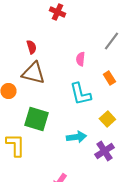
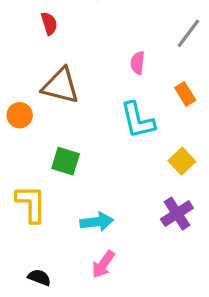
red semicircle: (31, 47) -> (49, 23), moved
green square: (36, 119) -> (66, 161), size x0.7
cyan arrow: (76, 137) -> (97, 222), moved

